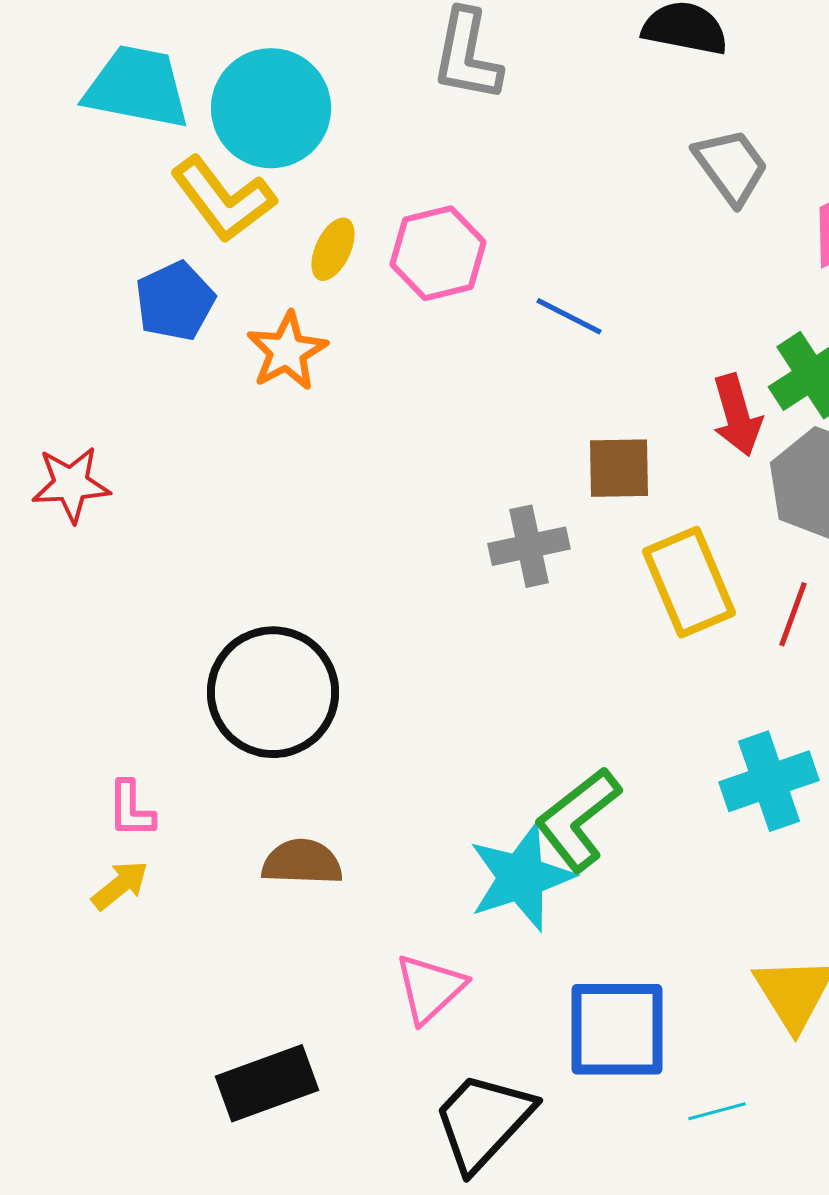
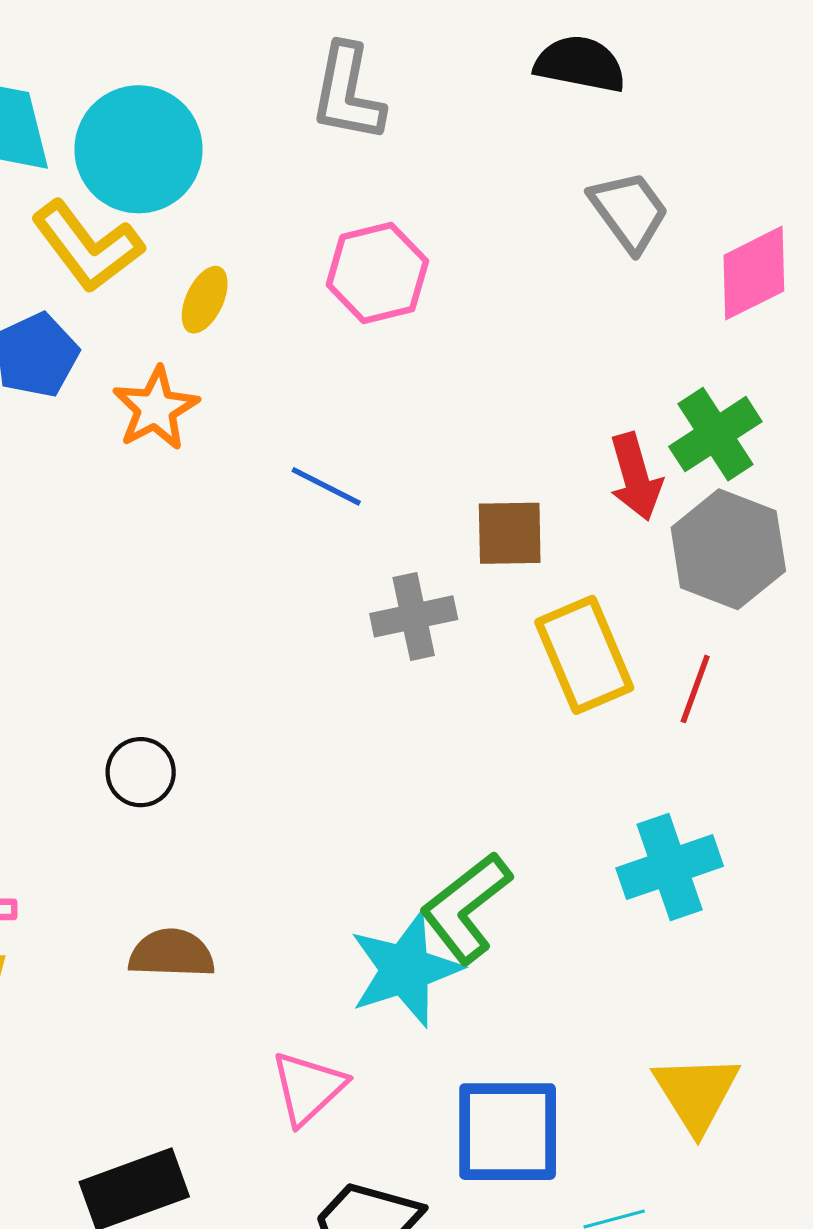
pink hexagon: (438, 253) -> (377, 273), moved
blue line: (569, 316) -> (326, 486), moved
black circle: (273, 692) -> (141, 772), size x0.5

